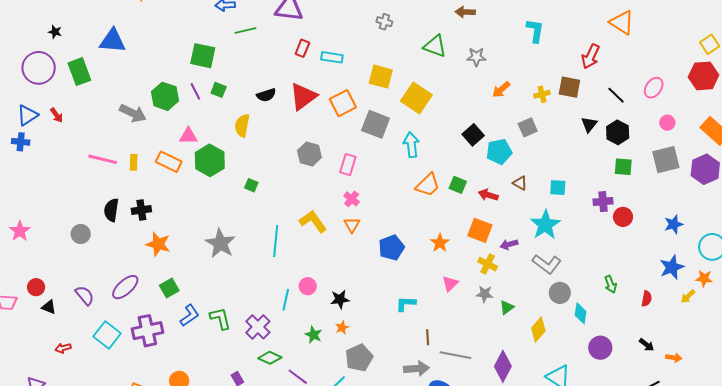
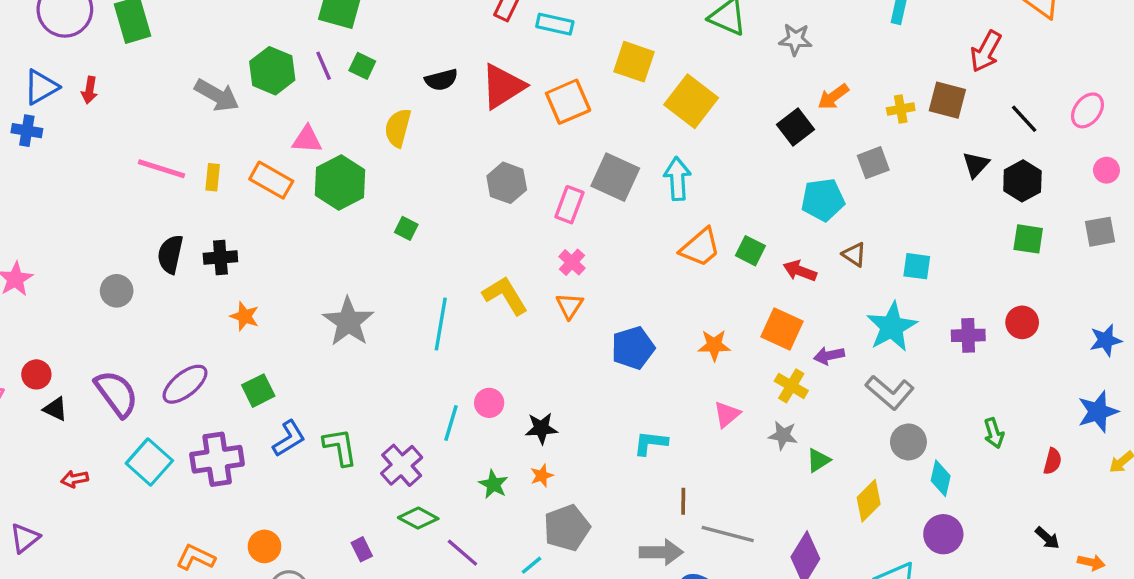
red arrow: (56, 115) -> (89, 90), turned 42
gray square: (376, 124) -> (615, 177), moved
black square: (473, 135) -> (795, 127), moved
gray square: (666, 160) -> (1100, 232), size x0.7
purple cross: (603, 202) -> (968, 335), moved
orange star: (440, 243) -> (714, 345), turned 30
orange star: (158, 244) -> (245, 316), size x0.7
purple semicircle: (85, 295) -> (116, 394), size x1.4
purple circle: (600, 348) -> (943, 534), moved

